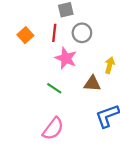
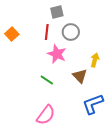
orange square: (25, 35) -> (12, 34), moved
brown triangle: (92, 84) -> (80, 76), turned 42

